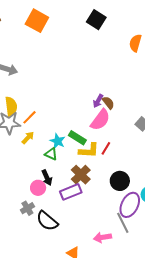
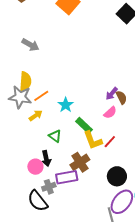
pink semicircle: (100, 120) -> (110, 113), size x0.6
cyan star: (58, 141) -> (66, 105), moved
yellow L-shape: (89, 150) -> (93, 140), turned 55
gray cross: (27, 208) -> (49, 187), moved

